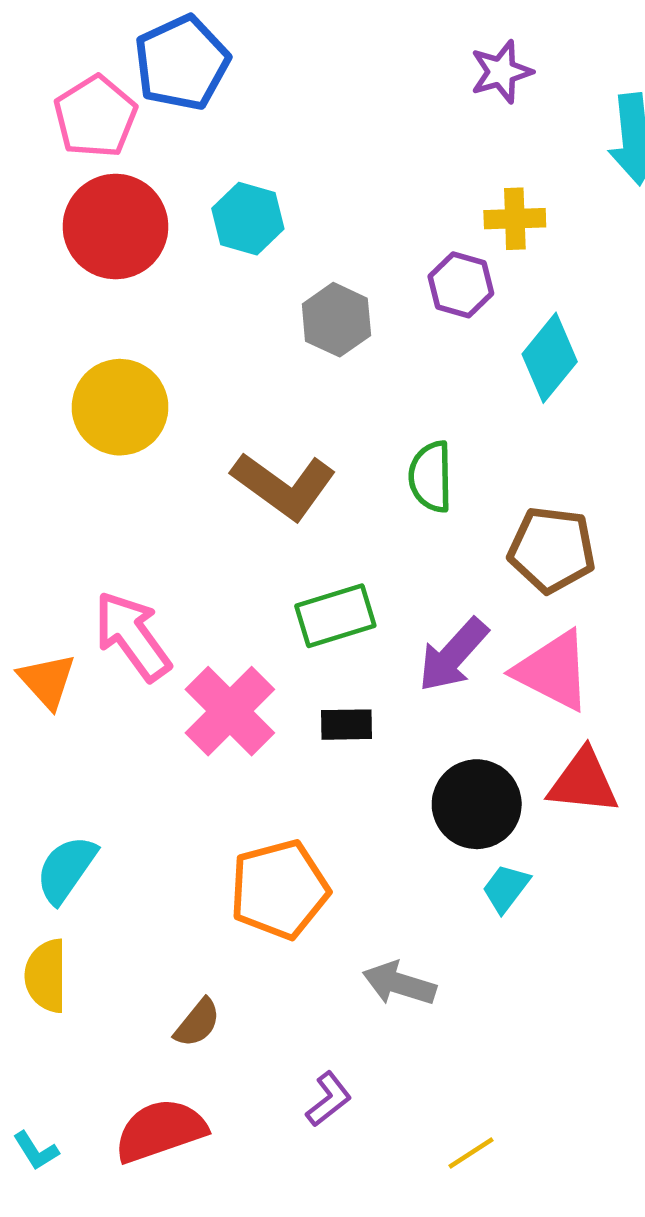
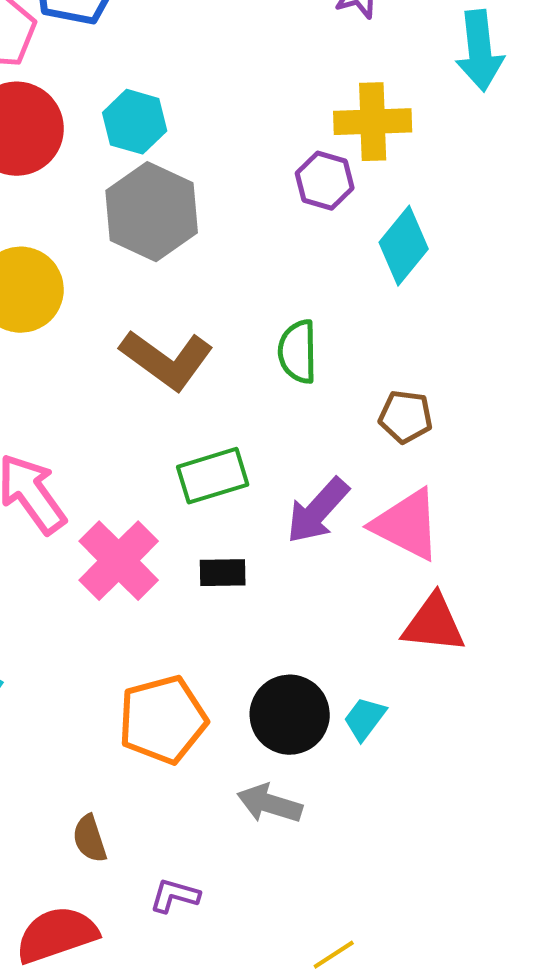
yellow cross: (515, 219) -> (373, 122), size x1.4
gray hexagon: (336, 320) -> (152, 212), moved, size x1.5
brown pentagon: (552, 550) -> (406, 417), size x0.7
black circle: (477, 804) -> (290, 715), moved
brown semicircle: (197, 1023) -> (90, 839), turned 123
purple L-shape: (329, 1099) -> (175, 896), moved, turned -126

